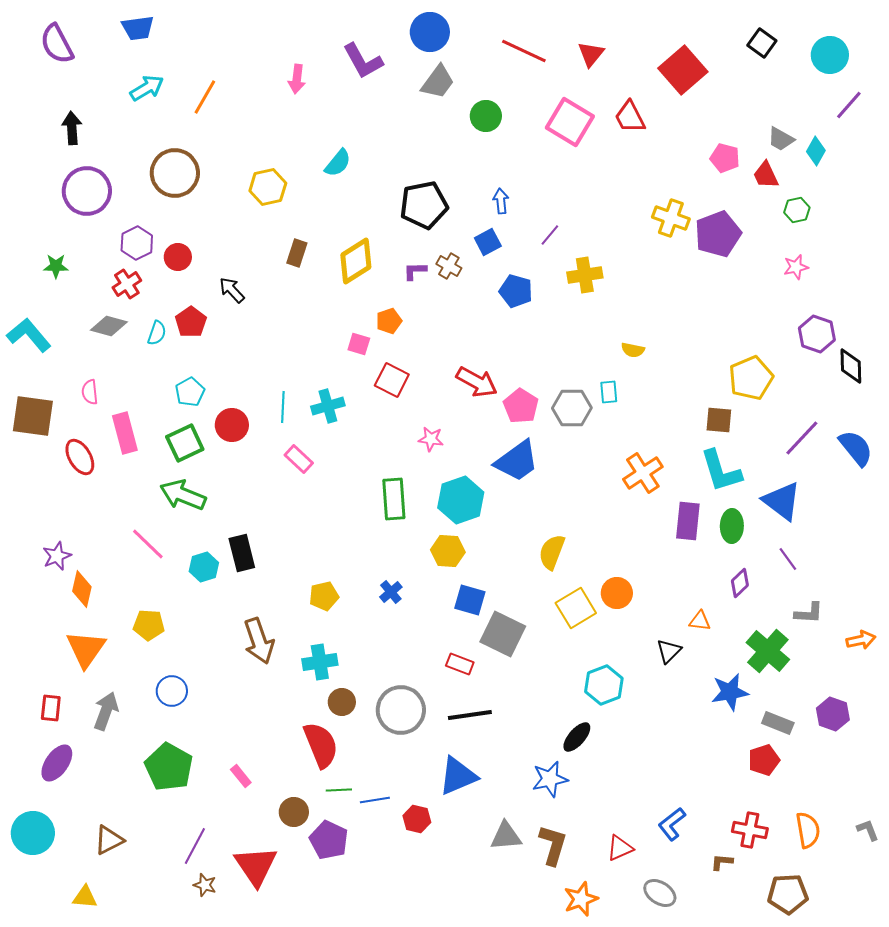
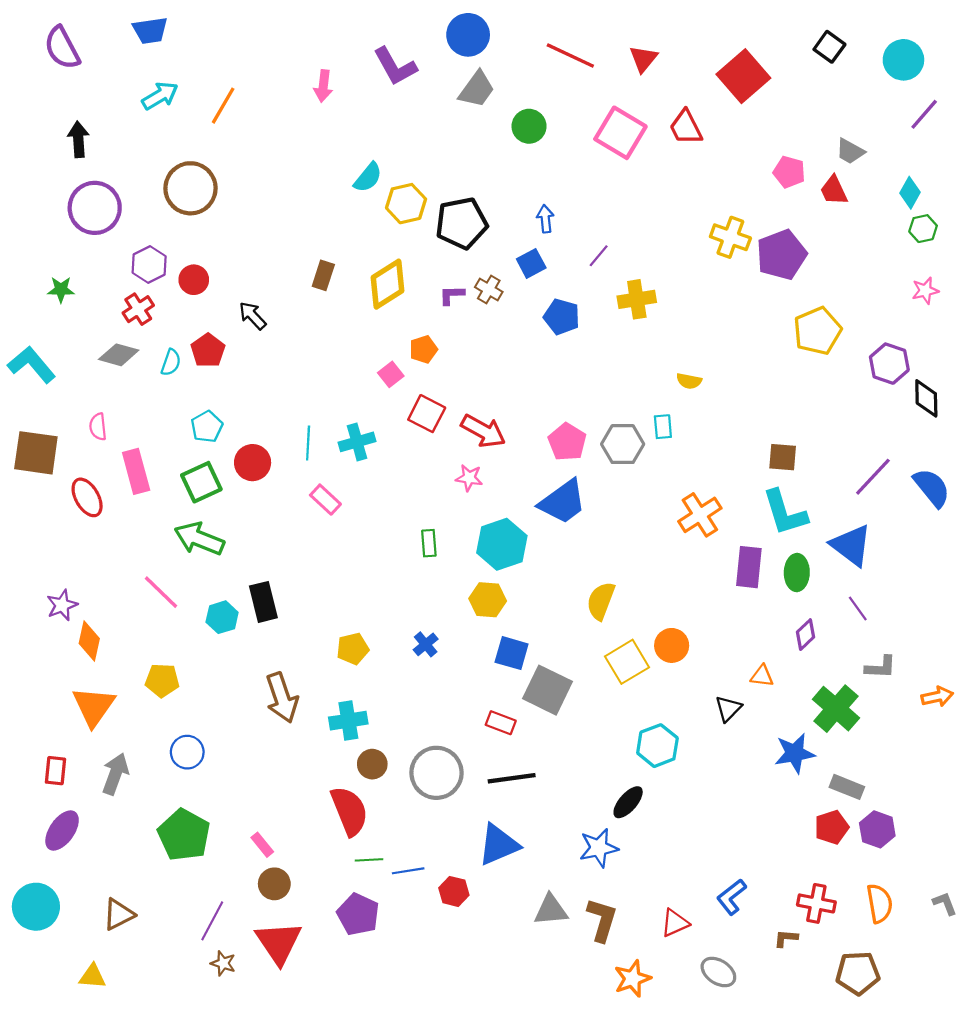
cyan diamond: (816, 151) -> (910, 193), moved
yellow hexagon: (268, 187) -> (406, 204), moved
green hexagon: (797, 210) -> (923, 229), moved
pink star: (796, 267) -> (925, 291), moved
pink square: (359, 344) -> (391, 374), turned 35
yellow pentagon: (751, 378) -> (817, 331), moved
red arrow: (477, 382) -> (483, 431), moved
green rectangle: (394, 499) -> (429, 543), size x0.6
purple hexagon: (833, 714) -> (877, 829), moved
brown circle: (294, 812) -> (274, 884), moved

